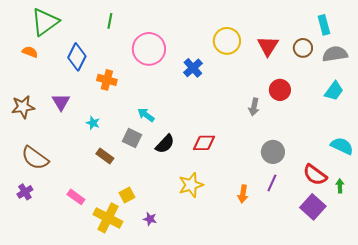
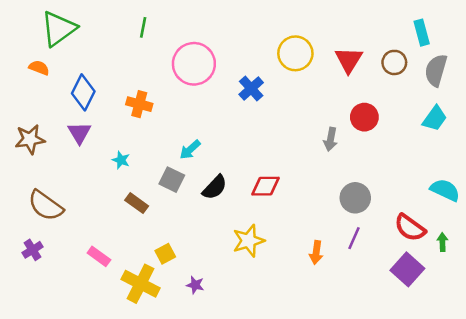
gray semicircle: (335, 54) -> (436, 70), turned -65
blue diamond: (77, 57) -> (83, 92), moved
cyan arrow: (146, 115) -> (190, 150), turned -78

